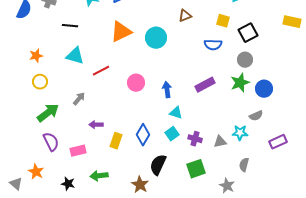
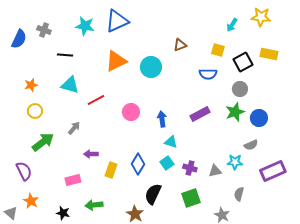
yellow rectangle: (292, 22) -> (269, 54), moved
purple semicircle: (51, 142) -> (24, 171), moved
purple rectangle: (278, 142) -> (273, 171), size x1.4

